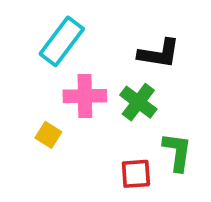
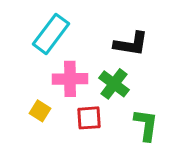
red square: (136, 174) -> (89, 118), moved

